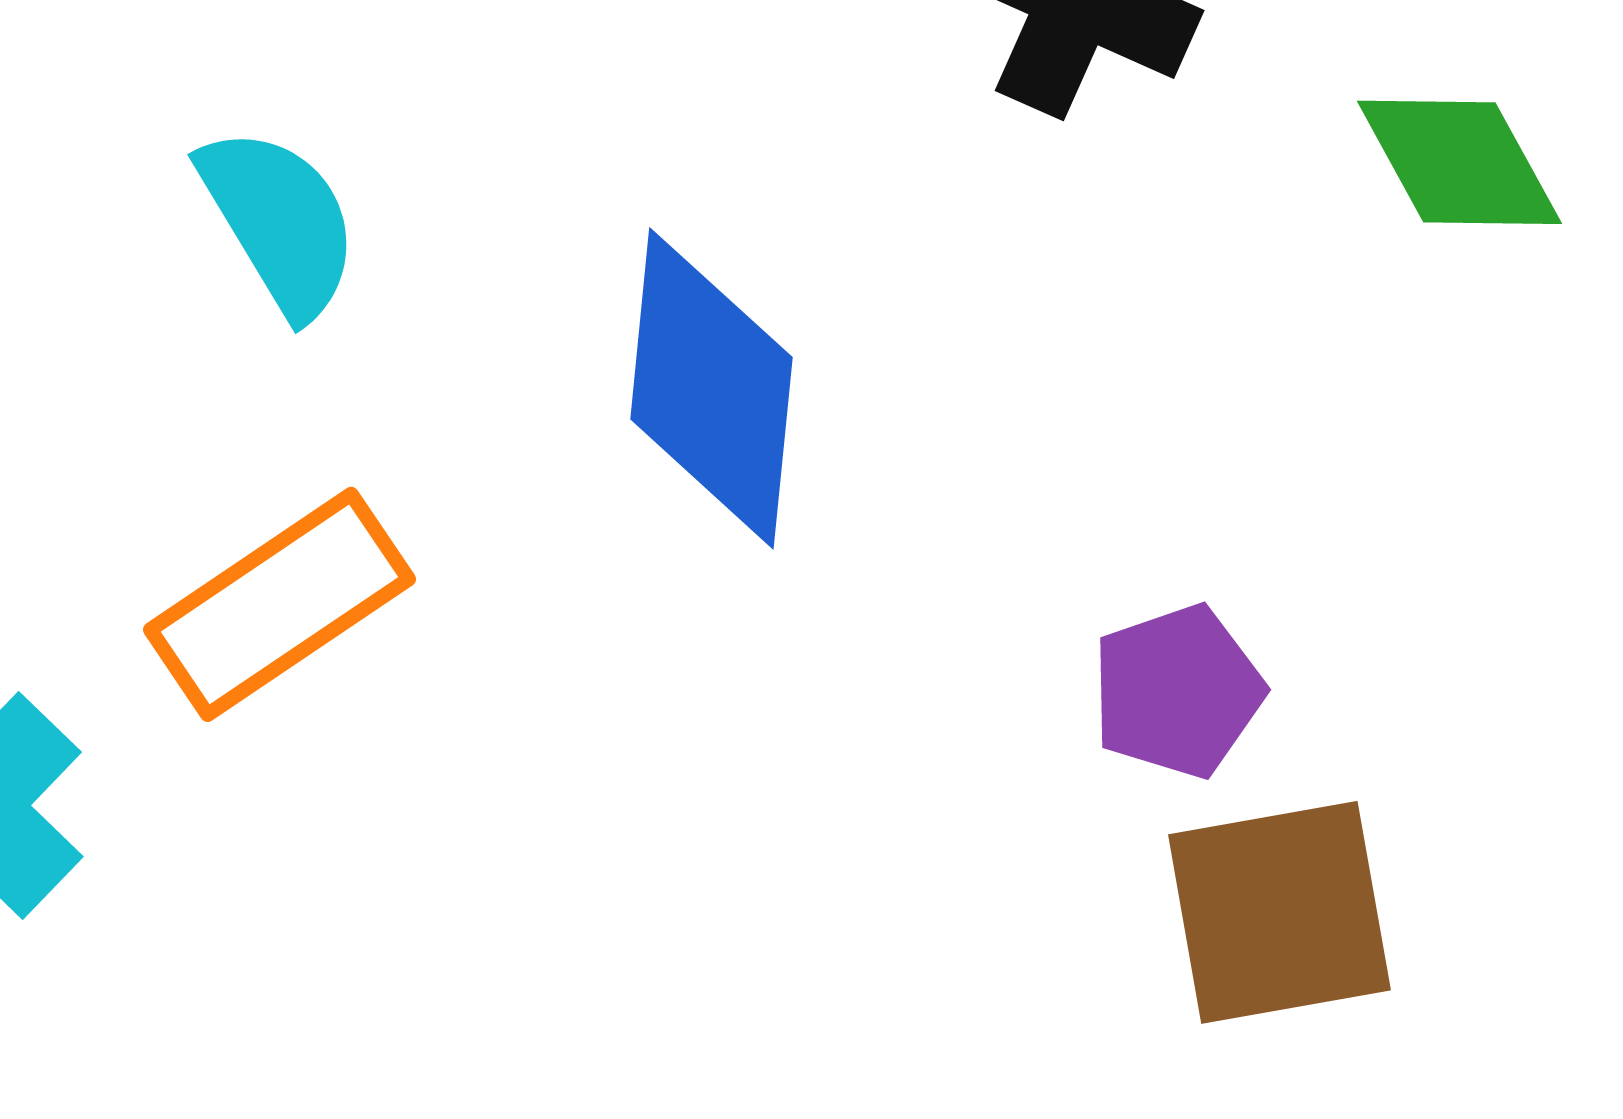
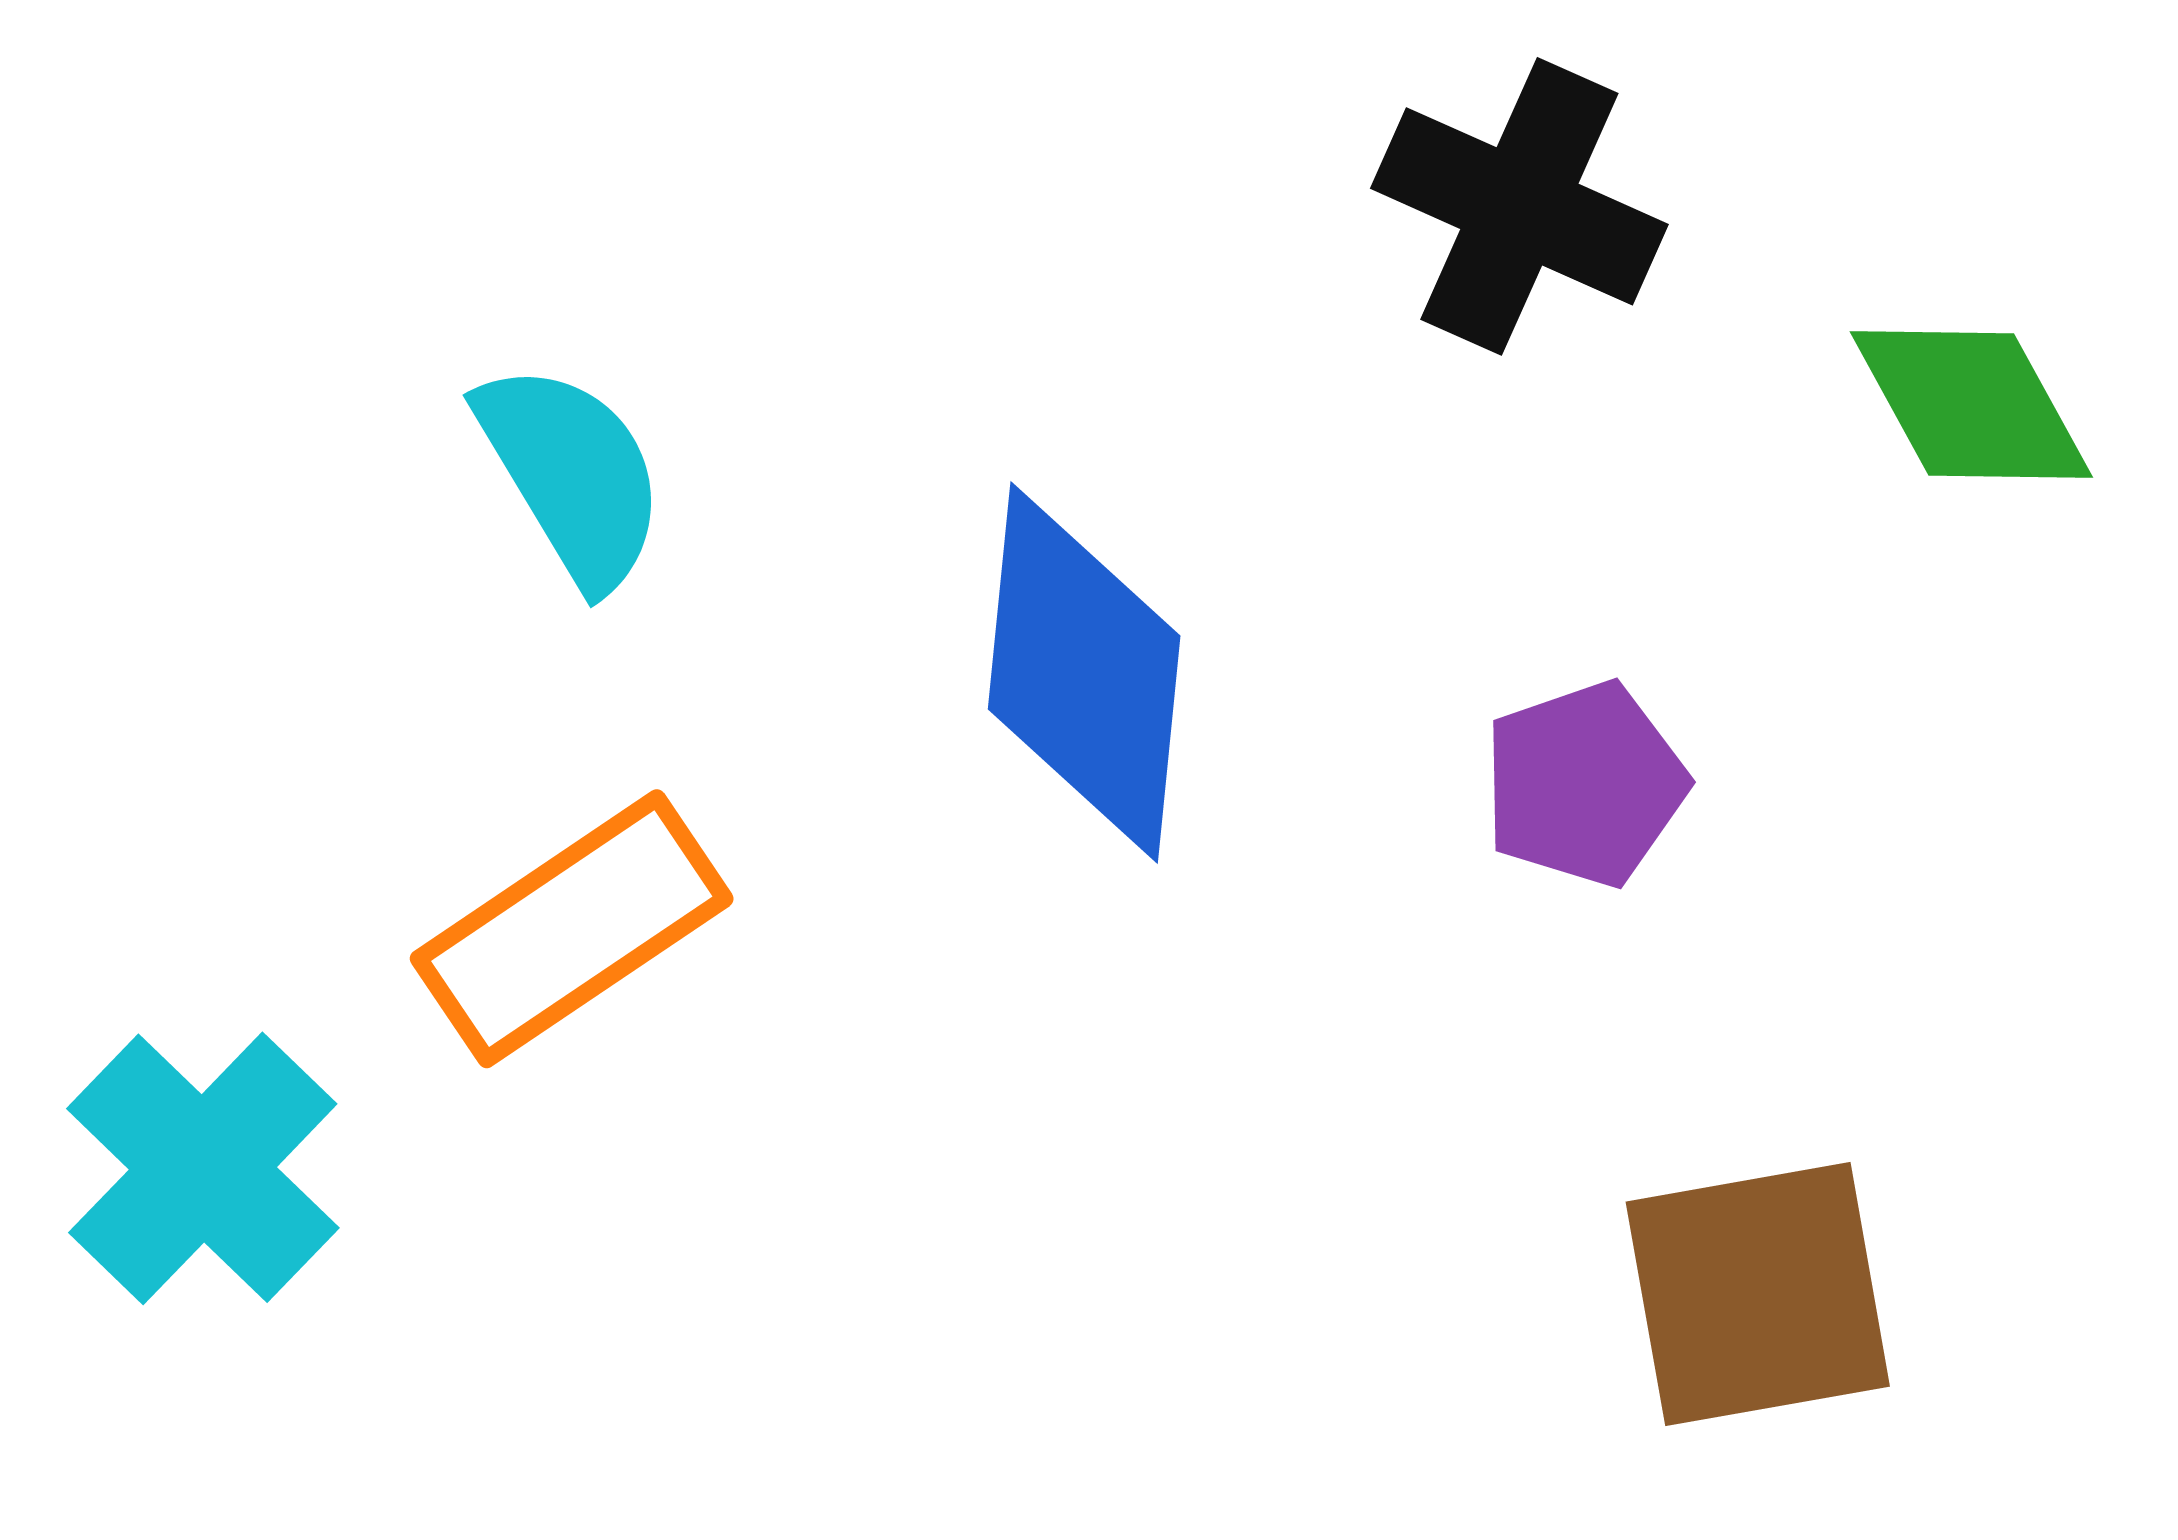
purple pentagon: (1177, 691) -> (1585, 784), moved

